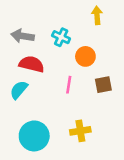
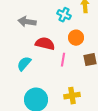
cyan cross: (61, 37) -> (64, 15), moved
red semicircle: (32, 64) -> (45, 44), moved

